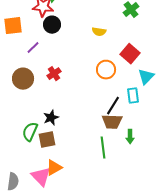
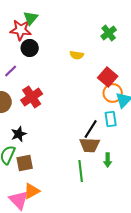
orange circle: (106, 70) -> (113, 93), moved
red cross: (54, 74) -> (32, 97), size x1.5
black star: (51, 118) -> (19, 134), moved

